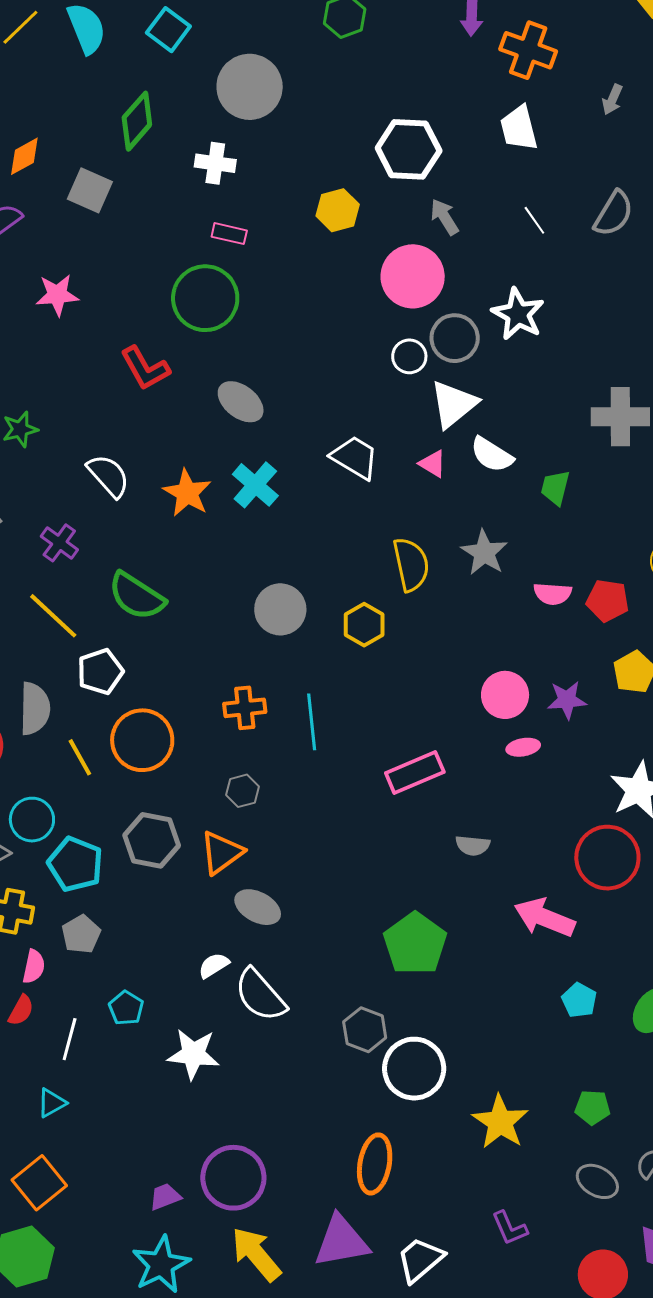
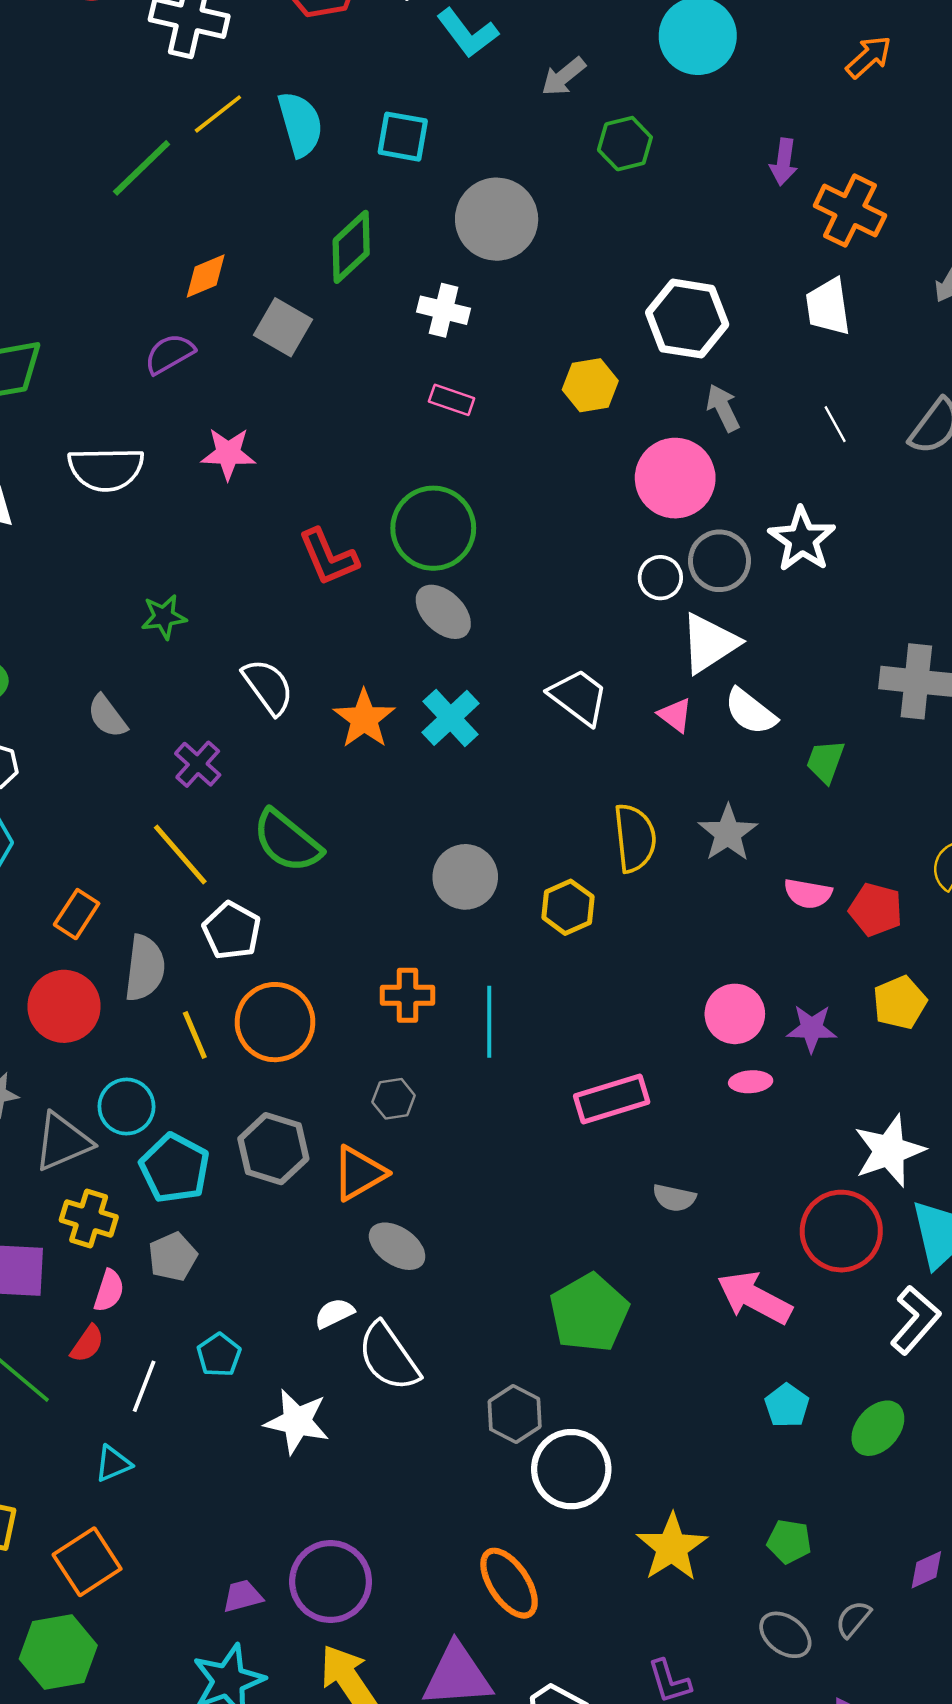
cyan square: (168, 30) -> (403, 137), turned -33
green circle: (205, 298) -> (433, 528), moved
white pentagon: (100, 672) -> (232, 931), turned -30
orange ellipse: (375, 1164) -> (509, 1583), turned -50

